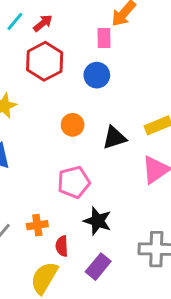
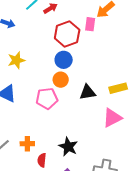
red hexagon: (45, 61) -> (67, 34), moved
blue circle: (97, 75) -> (64, 60), moved
pink pentagon: (74, 182) -> (47, 98), moved

